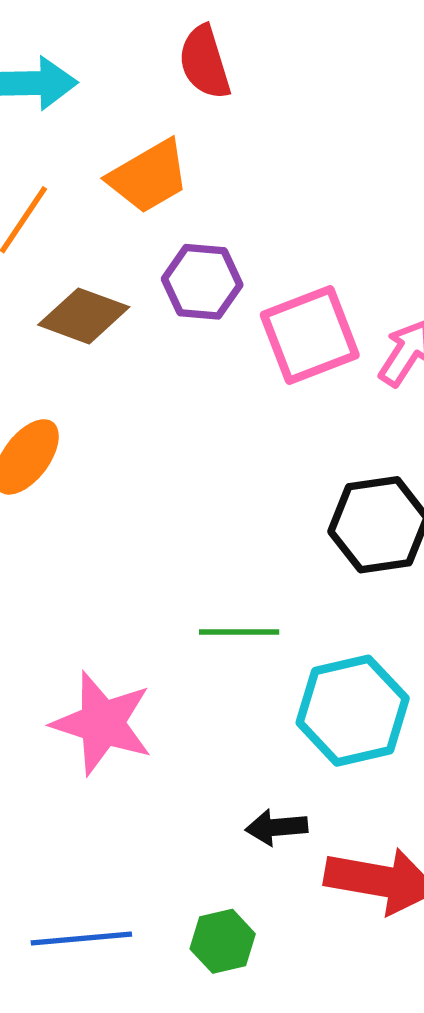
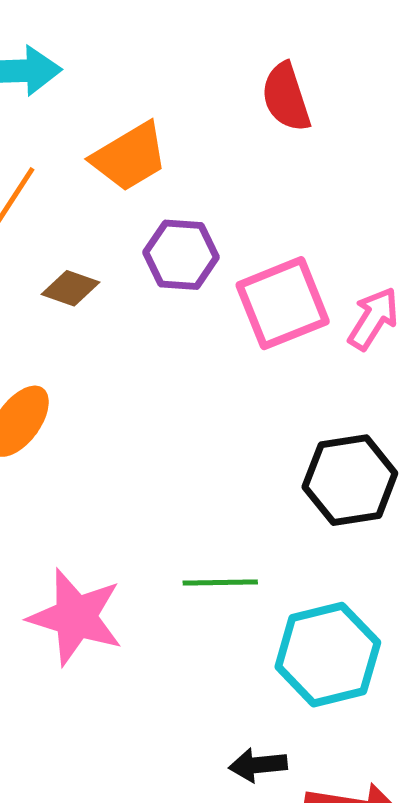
red semicircle: (205, 62) -> (286, 97), moved
brown diamond: (84, 316) -> (71, 288), size x0.7
pink star: (102, 723) -> (76, 617), moved

